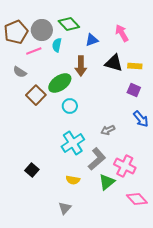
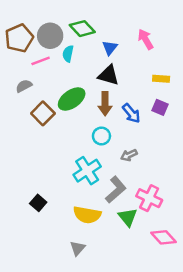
blue triangle: (92, 40) -> (110, 48), turned -32
black triangle: (114, 63) -> (109, 75), moved
brown arrow: (81, 66) -> (105, 104), moved
gray semicircle: (20, 72) -> (24, 86), turned 120
cyan circle: (70, 106) -> (101, 136), moved
blue arrow: (141, 119) -> (131, 113), moved
yellow semicircle: (73, 180) -> (87, 215), size x1.6
green triangle: (107, 182) -> (128, 217), turned -30

